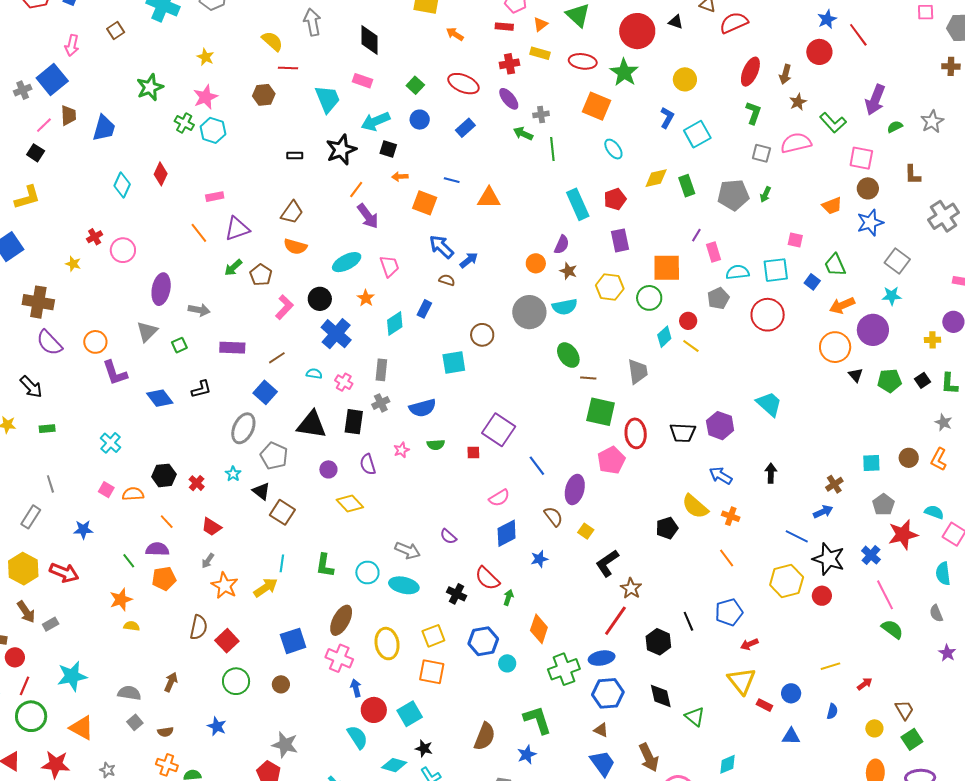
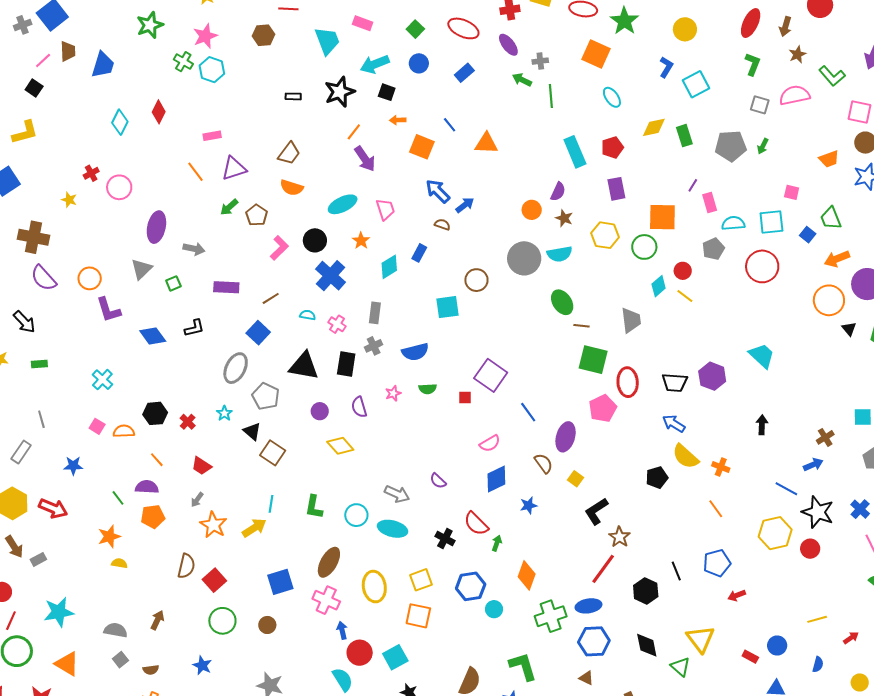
blue line: (452, 180) -> (450, 125), turned 35
blue arrow: (721, 476) -> (674, 424), moved
yellow triangle: (742, 681) -> (700, 639), moved

